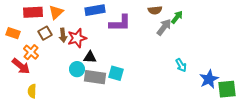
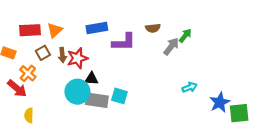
brown semicircle: (155, 10) -> (153, 28), moved
cyan arrow: (181, 65) -> (190, 87), turned -80
cyan circle: (77, 69) -> (77, 92), size x1.5

